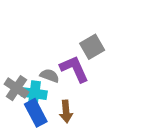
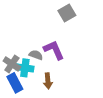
gray square: (92, 47) -> (67, 13), moved
blue rectangle: (36, 113) -> (15, 83), moved

